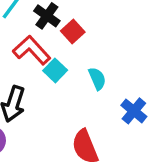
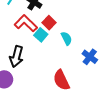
red square: (73, 32) -> (49, 23), moved

